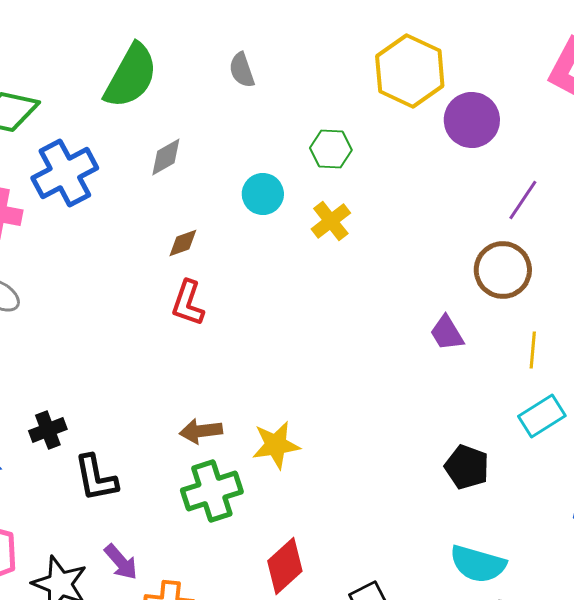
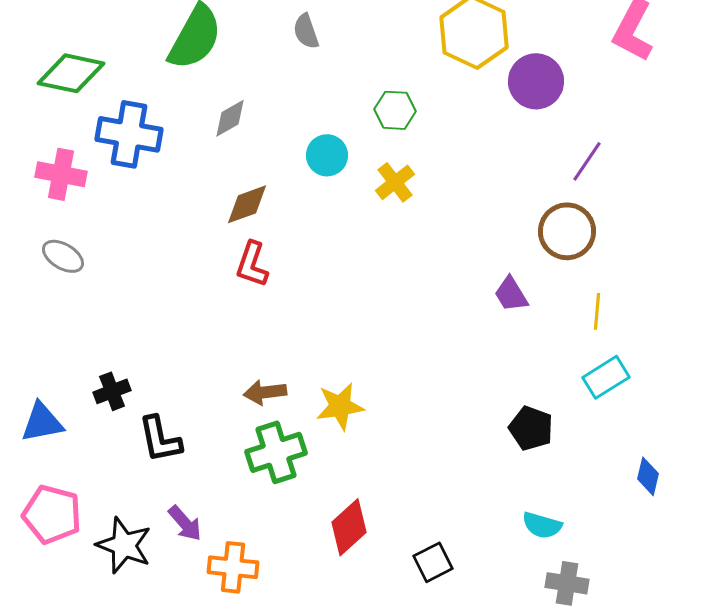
blue cross: (65, 173) -> (129, 134), turned 38
brown diamond: (183, 243) -> (247, 204), size x1.4
cyan semicircle: (478, 564) -> (542, 525), size x0.7

